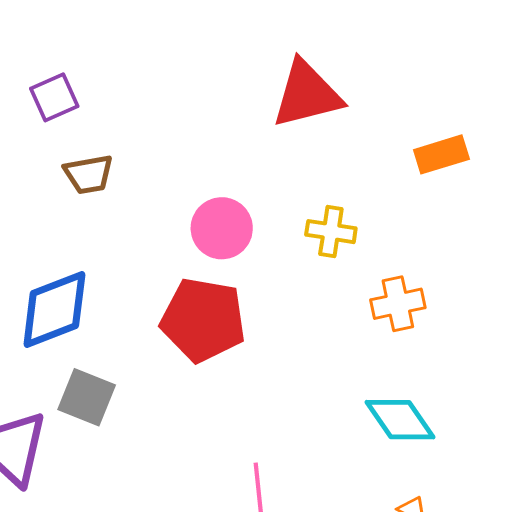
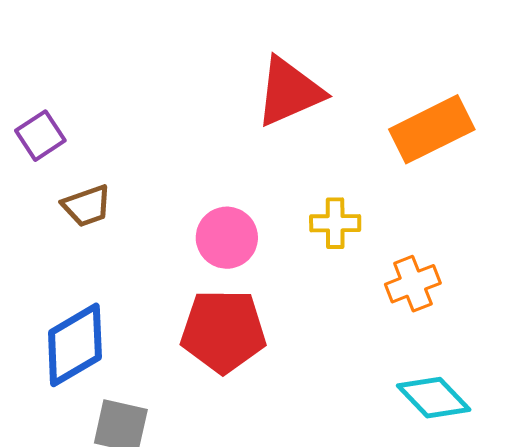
orange rectangle: (441, 154) -> (432, 129), size x1.5

